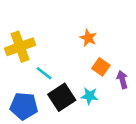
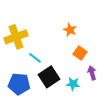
purple arrow: (122, 80) -> (92, 73), moved
cyan star: (89, 96) -> (73, 84), moved

